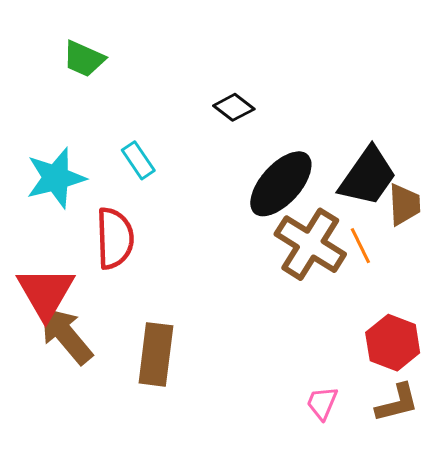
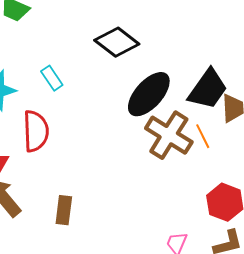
black diamond: (234, 107) -> (117, 42), size x1.6
brown rectangle: (156, 354) -> (64, 210), size x0.7

